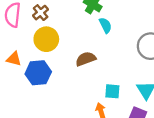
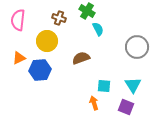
brown cross: (41, 13) -> (59, 18), moved, turned -32
orange triangle: (14, 59) -> (19, 58), turned -40

